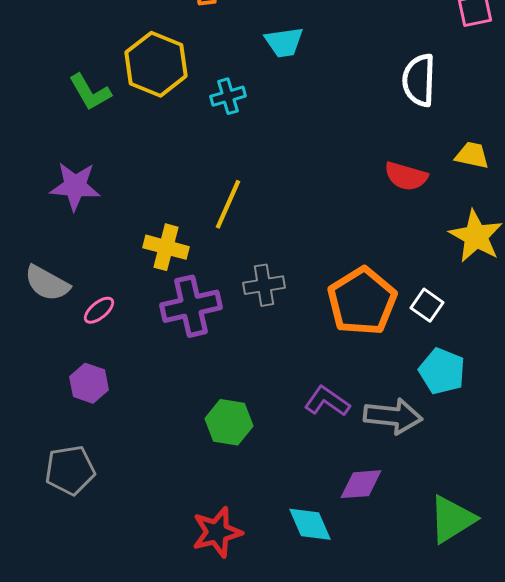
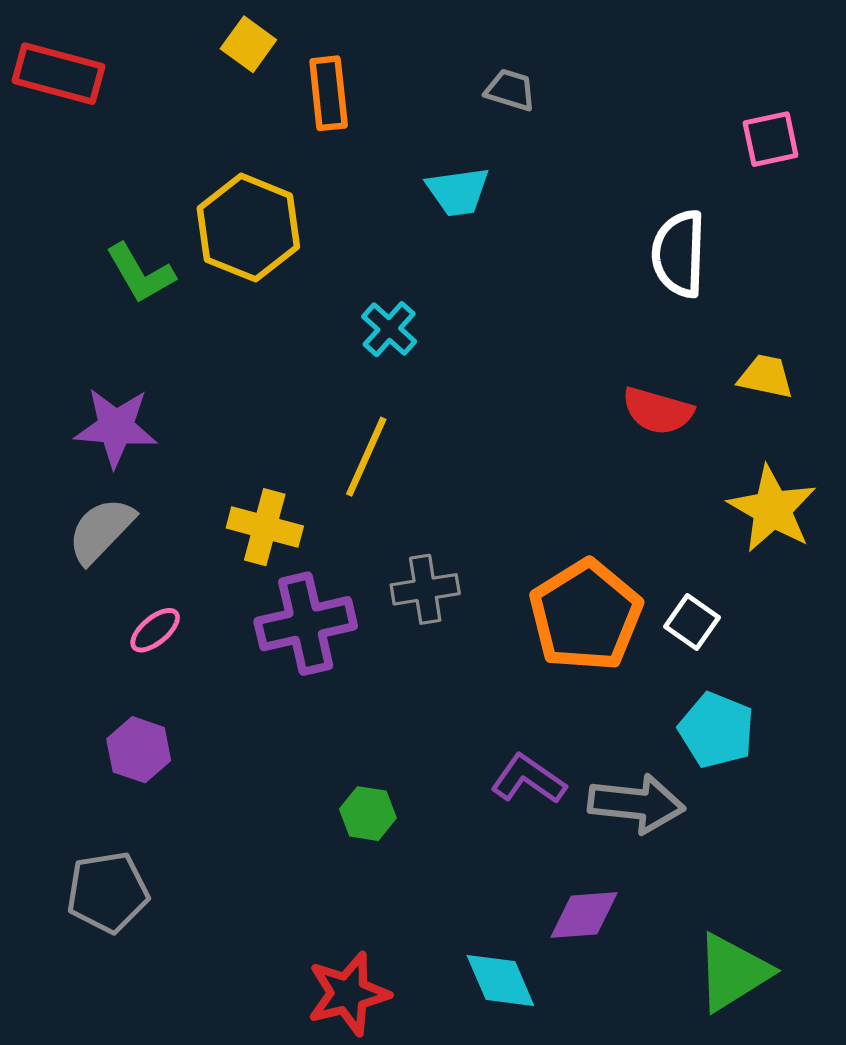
cyan cross: (228, 96) -> (389, 329), moved, turned -32
gray semicircle: (47, 283) -> (101, 530), moved, turned 105
green hexagon: (229, 422) -> (368, 814), size x0.7

